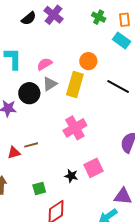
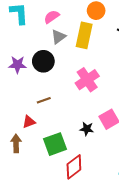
black circle: (29, 93) -> (43, 61), moved
red triangle: (14, 153) -> (29, 122), moved
green square: (39, 188) -> (55, 144), size x1.6

